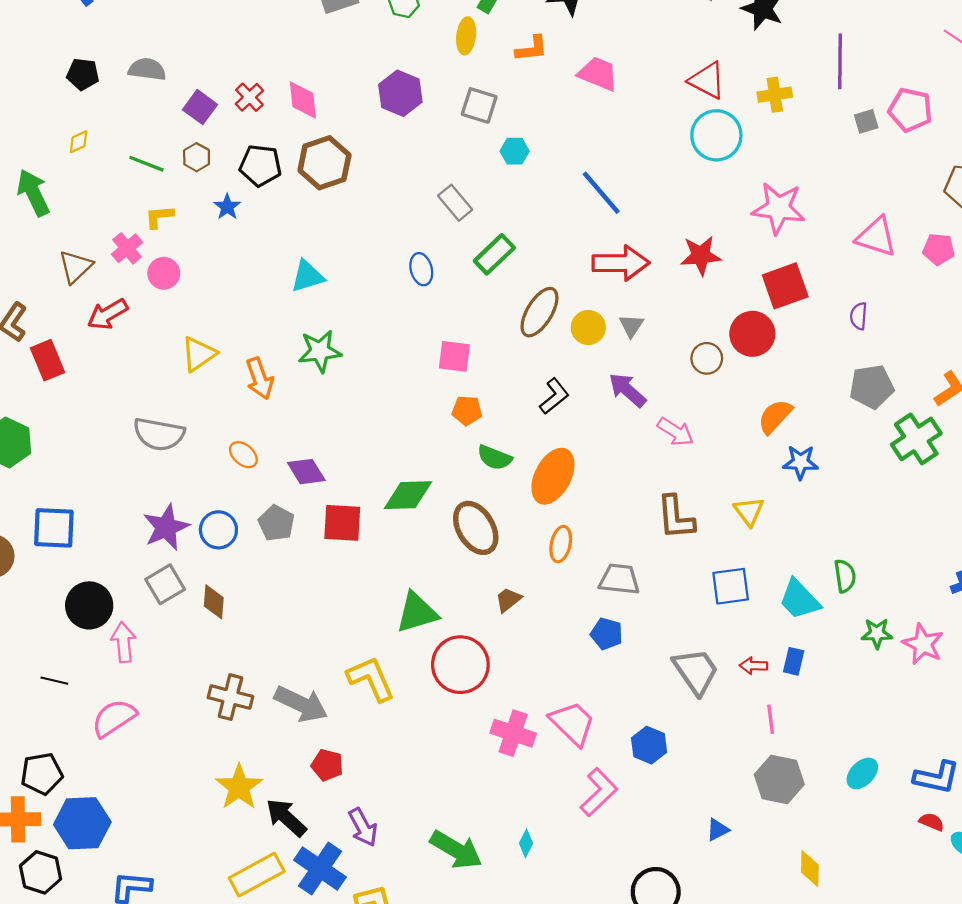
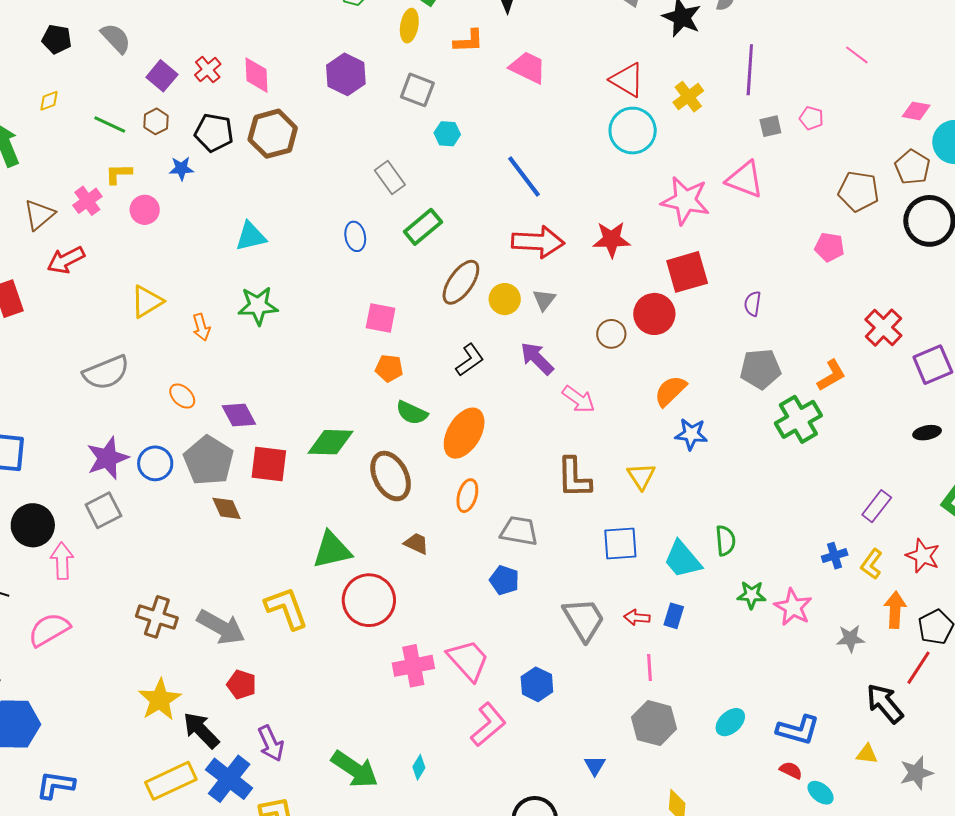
gray semicircle: (147, 69) -> (116, 38), turned 36
yellow cross: (775, 95) -> (688, 97), turned -32
pink pentagon: (910, 110) -> (811, 118), size x0.6
blue star: (227, 207) -> (181, 168), turned 30
pink triangle: (876, 237) -> (745, 180), moved
pink circle: (164, 273) -> (145, 210), moved
orange arrow: (260, 378) -> (201, 327), size x0.7
gray semicircle: (159, 434) -> (106, 373), turned -36
gray pentagon: (276, 523) -> (209, 461), size x1.5
brown trapezoid: (508, 600) -> (416, 543), turned 60
brown diamond: (214, 602) -> (227, 508), moved, turned -32
pink cross: (513, 733) -> (413, 666), turned -33
blue triangle: (718, 830) -> (595, 765), turned -35

